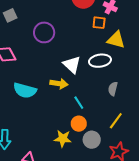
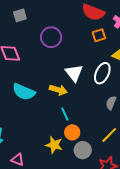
orange square: (99, 23) -> (99, 35), moved, turned -32
white ellipse: (100, 61) -> (102, 73), turned -65
cyan line: (79, 103) -> (65, 114), moved

